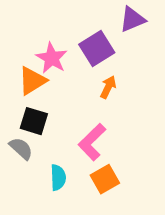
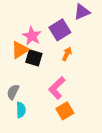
black square: (34, 121) -> (34, 58), moved
gray semicircle: (21, 148) -> (13, 92), turned -105
cyan semicircle: (58, 178) -> (21, 110), moved

